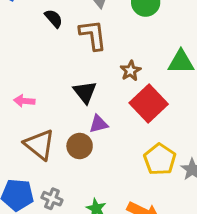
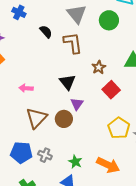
red square: (149, 103) -> (111, 90), size x0.7
purple triangle: (99, 124) -> (77, 104), turned -40
brown triangle: (40, 144) -> (36, 118), turned 35

